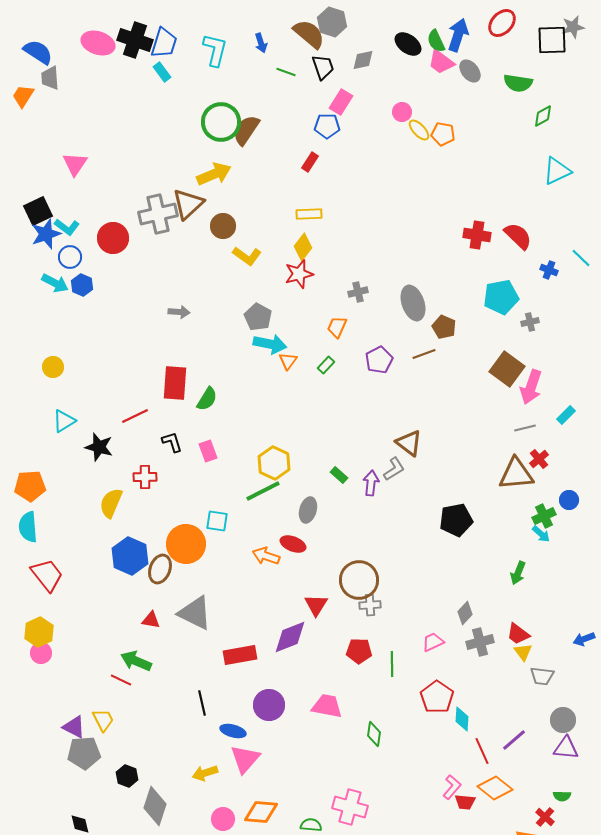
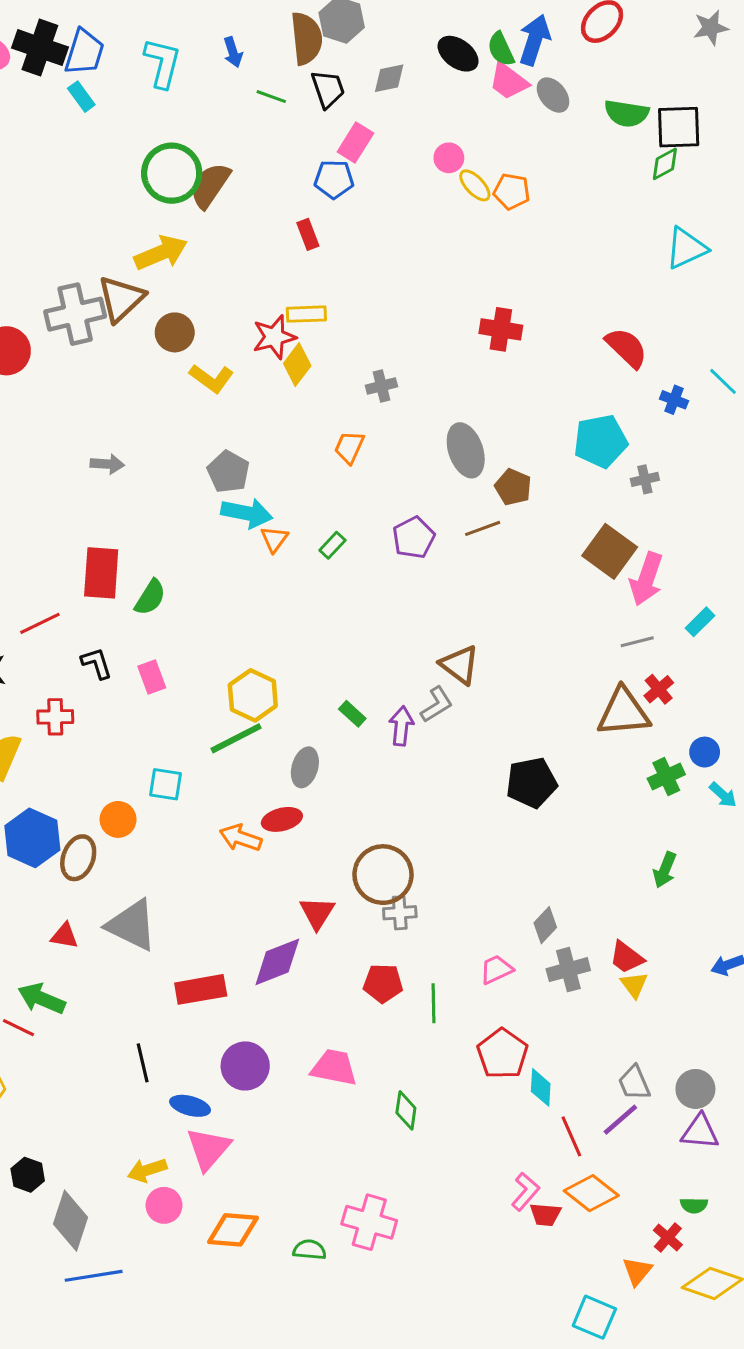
brown semicircle: (309, 34) -> (306, 38), turned 44
black square: (552, 40) -> (679, 127), moved
red rectangle: (310, 162) -> (308, 234), turned -54
red cross: (477, 235) -> (501, 329), moved
red star: (299, 274) -> (274, 337), moved
gray cross: (358, 292) -> (381, 386), moved
orange trapezoid: (337, 327) -> (349, 447), moved
cyan arrow: (541, 534) -> (723, 795), moved
orange circle: (186, 544) -> (118, 819), size x0.6
red ellipse: (293, 544) -> (282, 819), turned -35
green arrow: (518, 573) -> (665, 870), moved
gray trapezoid: (542, 676) -> (634, 1083), moved, turned 60
pink circle: (223, 819) -> (164, 1205), moved

